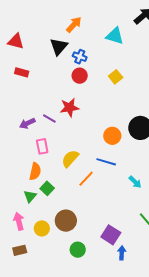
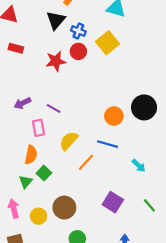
yellow square: (116, 77) -> (107, 43), moved, size x1.5
red star: (69, 108) -> (56, 61), moved
purple line: (49, 118) -> (54, 108), moved
purple square: (111, 235) -> (113, 202), moved

